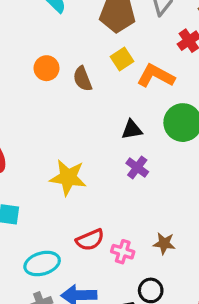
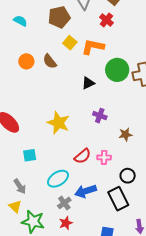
purple cross: (137, 168) -> (100, 116), moved
yellow star: (68, 177) -> (58, 123), turned 30
brown star: (164, 243) -> (125, 134), moved

